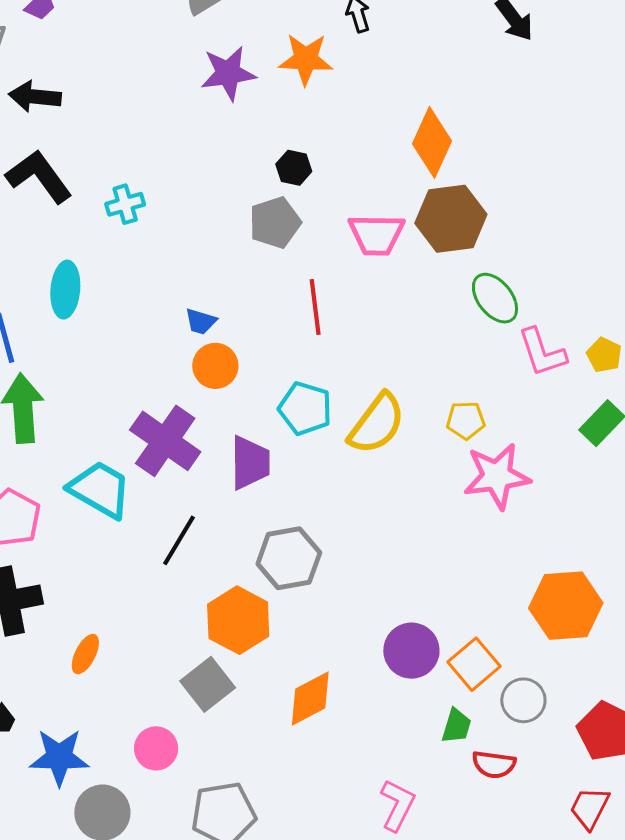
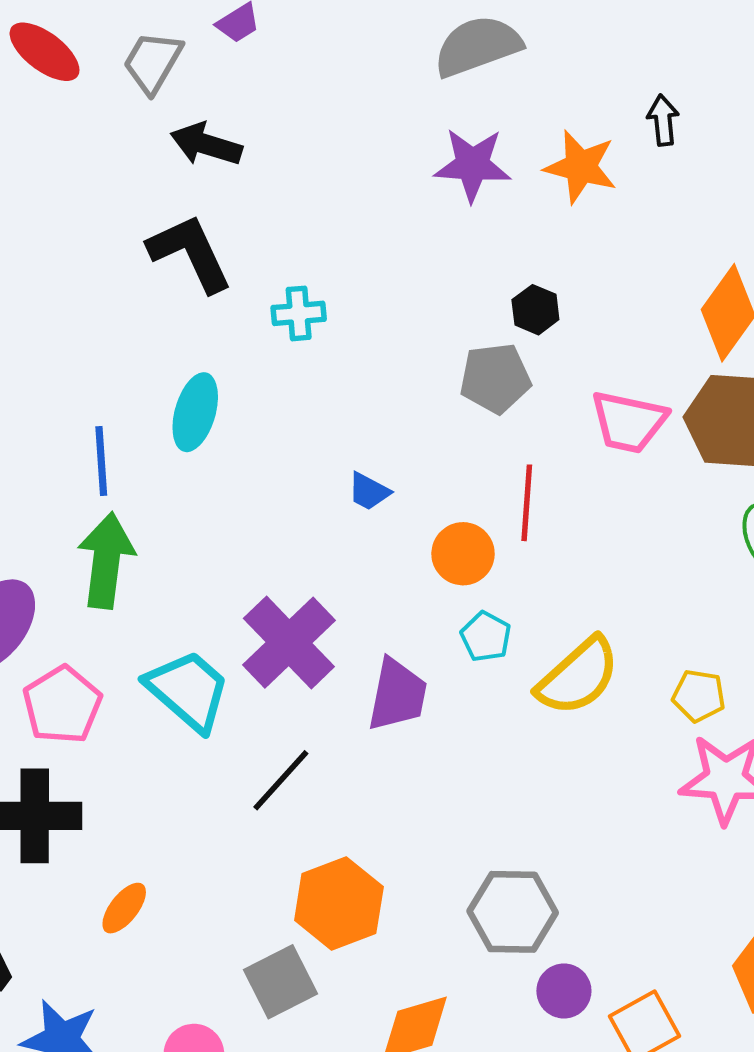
orange circle: (215, 366) -> (463, 554), moved
cyan pentagon: (305, 408) -> (486, 637), size x0.7
gray hexagon: (289, 558) -> (513, 912), moved
purple circle: (411, 651) -> (564, 991), size x0.7

